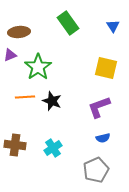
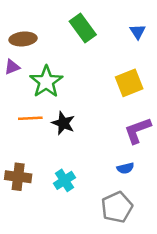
yellow square: (106, 68) -> (129, 83), turned -35
purple L-shape: (99, 107) -> (138, 130), moved

